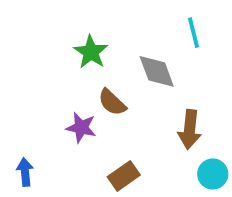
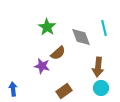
cyan line: (193, 33) -> (104, 28), moved
brown semicircle: (112, 102) -> (58, 53), turned -84
cyan circle: (213, 174) -> (101, 88), moved

